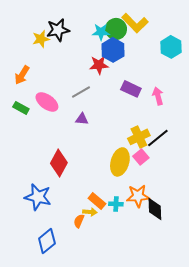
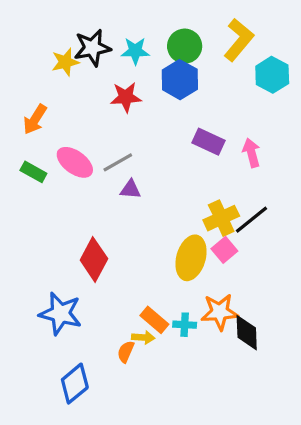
yellow L-shape: (135, 23) -> (239, 40), moved, turned -96
cyan star: (101, 32) -> (135, 51), moved
red star: (99, 65) -> (126, 97), moved
gray line: (81, 92) -> (118, 162), moved

